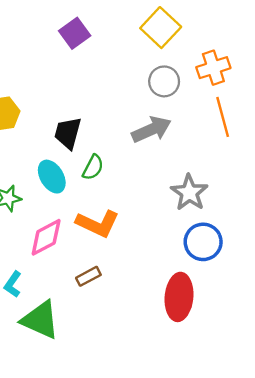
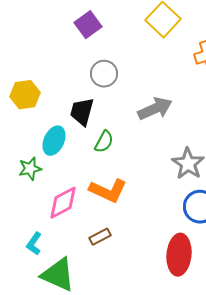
gray circle: (164, 81) -> (104, 74), moved
cyan ellipse: (52, 177) -> (54, 141), moved, turned 56

